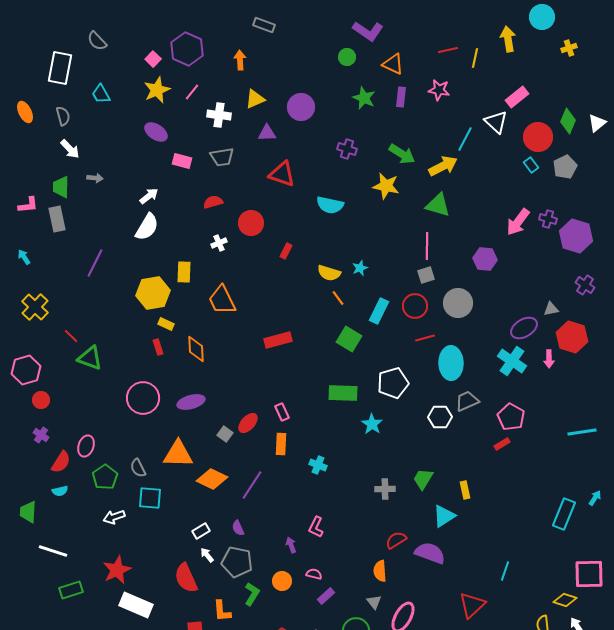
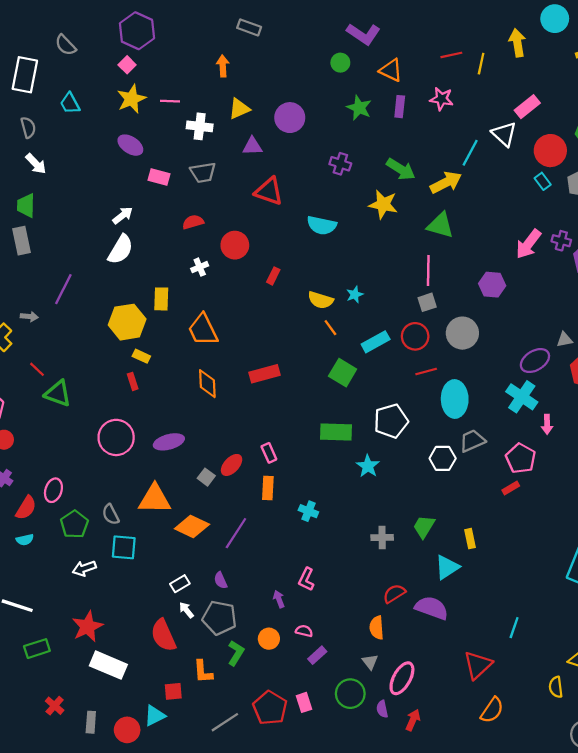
purple hexagon: (187, 49) -> (137, 31), moved
pink line: (192, 92) -> (170, 101), turned 54
gray arrow: (95, 178) -> (29, 317), moved
cyan rectangle: (379, 311) -> (376, 342), turned 35
orange diamond: (196, 349) -> (207, 384), moved
pink arrow: (549, 359) -> (547, 424), moved

